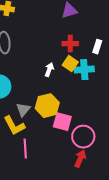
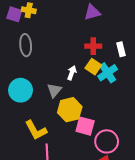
white rectangle: (97, 47) -> (121, 49), turned -32
cyan cross: (84, 70) -> (108, 73), turned -30
gray triangle: (23, 110) -> (54, 90), moved

